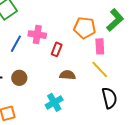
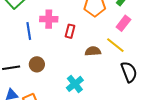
blue line: (16, 44) -> (29, 31), turned -30
pink rectangle: (100, 46) -> (123, 23), moved, turned 49
brown semicircle: (67, 75) -> (93, 51), moved

